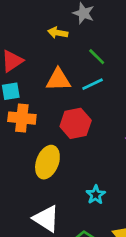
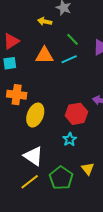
orange cross: (22, 118) -> (17, 95), moved
red hexagon: (76, 123) -> (76, 114), moved

